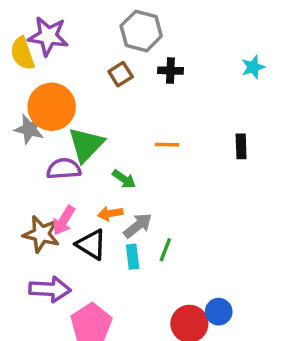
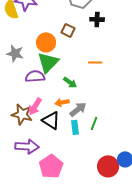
brown square: (121, 74) -> (68, 30), moved, turned -32
orange circle: (52, 107) -> (46, 42), moved, size x0.7

